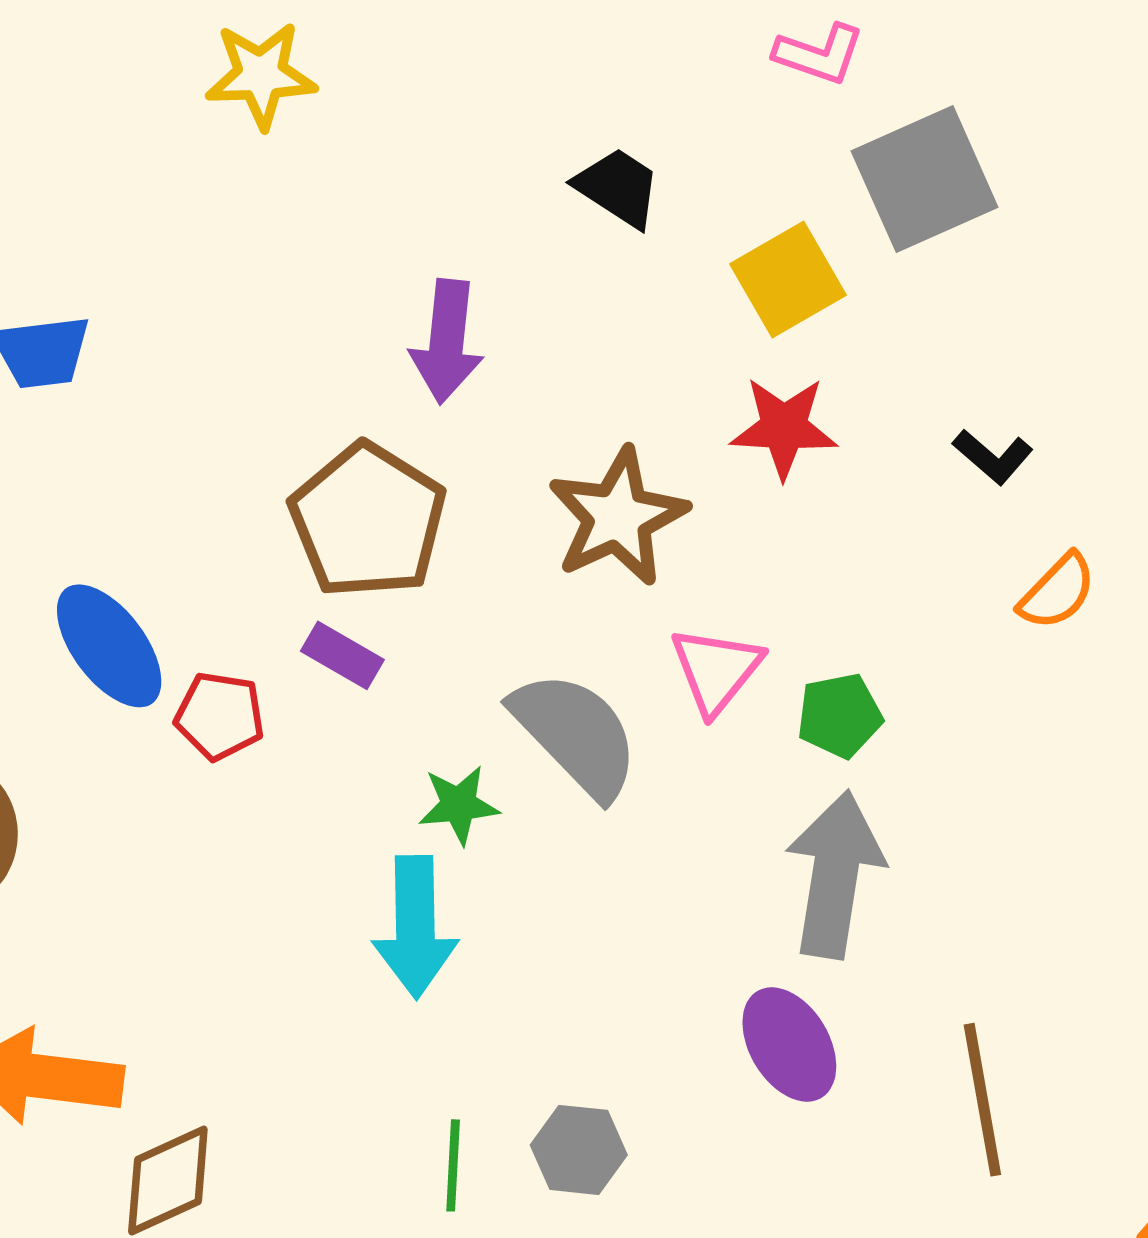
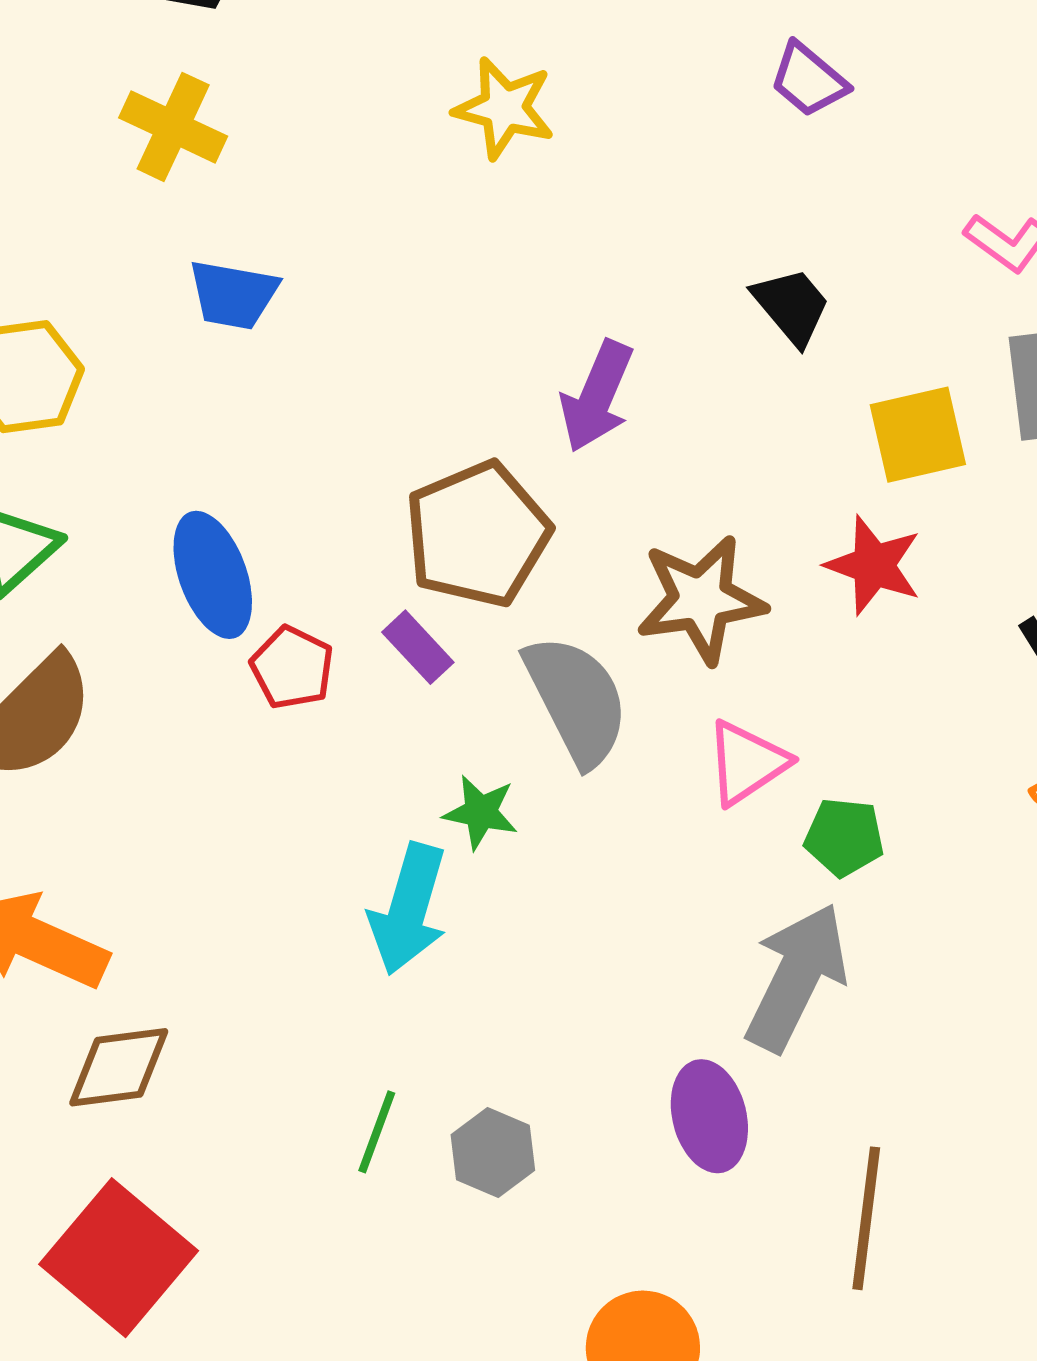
gray semicircle: (576, 734) -> (577, 700), moved

